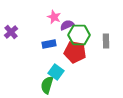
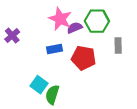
pink star: (54, 17) -> (60, 19), size x1.5
green hexagon: (79, 35) -> (97, 21), moved
cyan square: (56, 72) -> (39, 85), moved

